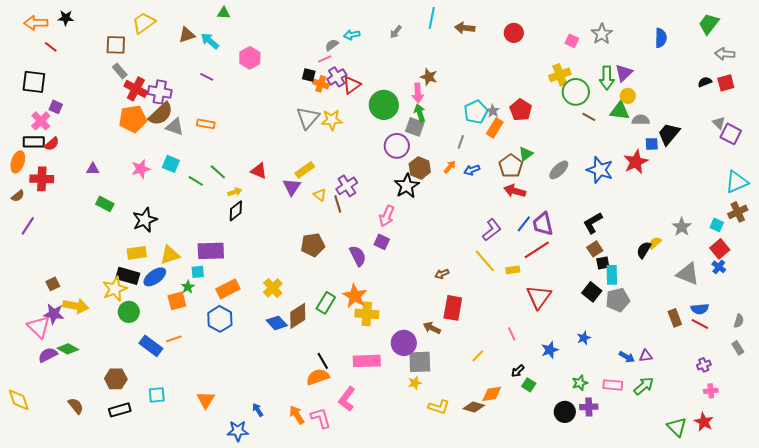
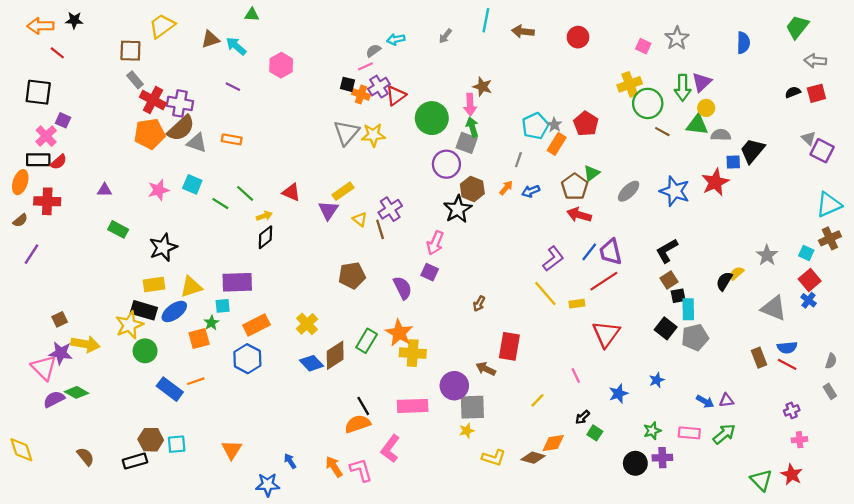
brown arrow: (442, 274) -> (479, 304), moved, turned -40
brown hexagon: (116, 379) -> (151, 440), moved

